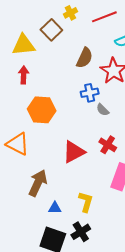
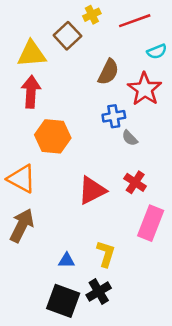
red arrow: (24, 75) -> (31, 92), size x1.4
brown arrow: (38, 183) -> (22, 225), moved

